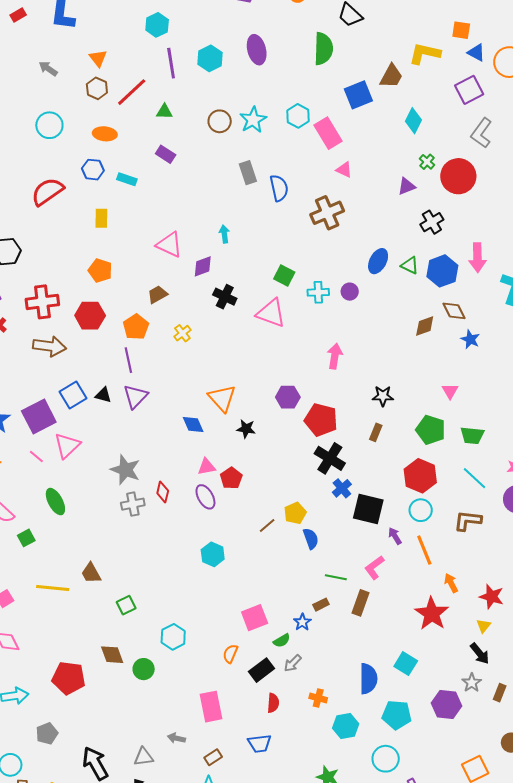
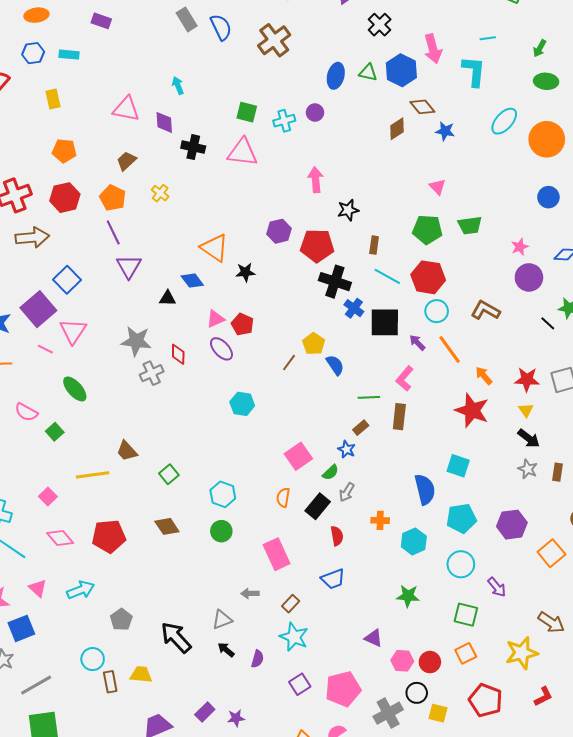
purple diamond: (203, 266) -> (164, 122), turned -60
black triangle: (103, 395) -> (168, 298), moved
black star: (383, 396) -> (348, 210), moved
cyan line: (474, 478) -> (387, 276), moved
brown L-shape: (468, 521) -> (485, 310), turned 36
green circle: (144, 669) -> (221, 531), moved
red pentagon: (69, 678) -> (109, 536), moved
purple hexagon: (447, 704) -> (512, 525), moved

